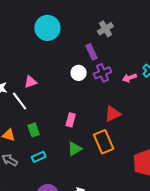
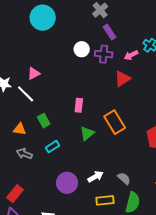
purple rectangle: (91, 52) -> (109, 32), moved
white circle: (79, 73) -> (82, 49), moved
purple cross: (103, 73) -> (104, 54), turned 36
red triangle: (113, 114) -> (122, 79), moved

